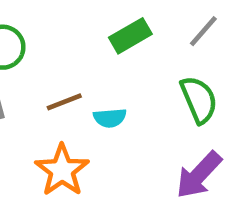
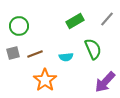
green semicircle: (199, 100) -> (93, 49), moved
brown line: (64, 102) -> (35, 54), moved

